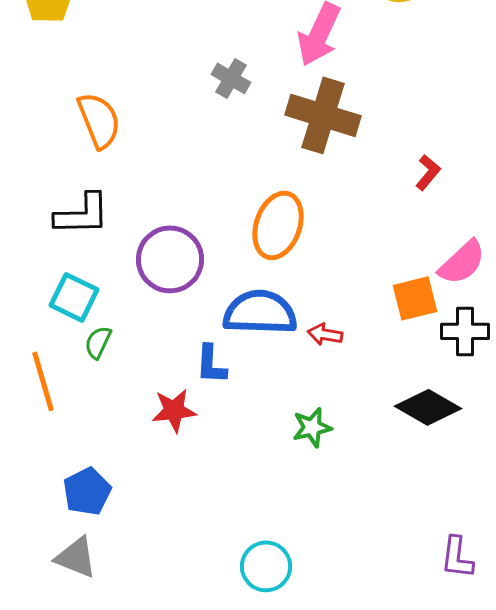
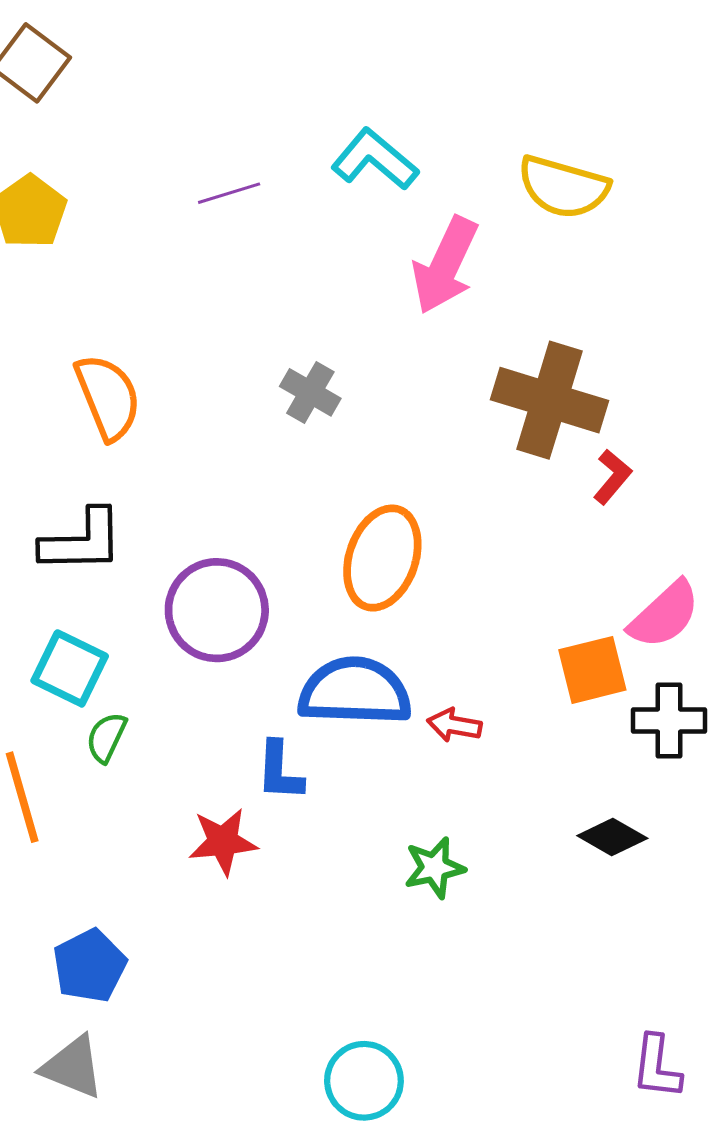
gray cross: (231, 78) -> (310, 392), moved
brown cross: (323, 115) -> (549, 400), moved
black diamond: (428, 407) -> (612, 837), size x0.7

